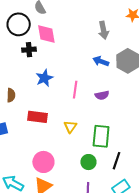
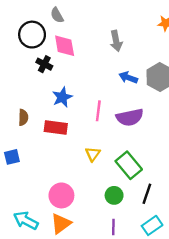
gray arrow: (103, 30) -> (116, 41), moved
black cross: (29, 50) -> (44, 64), turned 32
purple semicircle: (102, 95) -> (130, 117), size x1.6
red rectangle: (37, 117) -> (56, 127), moved
green rectangle: (101, 136) -> (129, 165), turned -45

